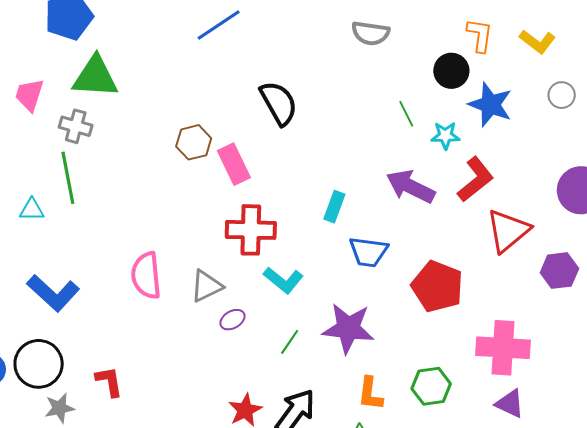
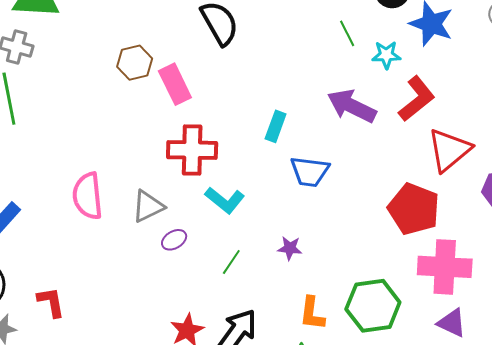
red pentagon: (437, 286) -> (414, 209), moved
purple star: (348, 328) -> (290, 248), size x0.5
green hexagon: (431, 386) -> (373, 306), size x1.4

